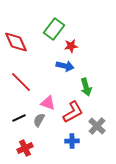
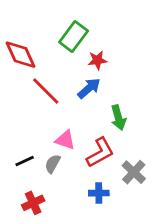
blue arrow: (65, 66) -> (89, 88), turned -54
red line: (21, 82) -> (46, 91), moved

